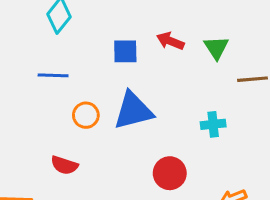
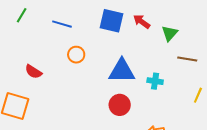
blue square: (125, 51) -> (112, 21), size x1.4
blue triangle: (133, 111) -> (122, 71), moved
red semicircle: (64, 165) -> (33, 72), moved

